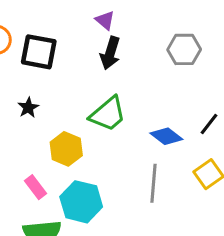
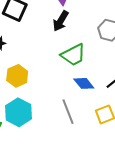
green trapezoid: (108, 114) -> (73, 55), moved
gray line: (153, 183) -> (68, 112), turned -40

